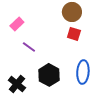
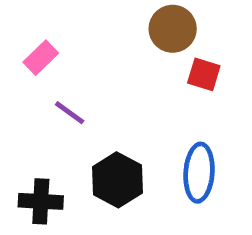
red square: (74, 34) -> (204, 74), moved
black cross: (17, 84) -> (41, 201), turned -36

